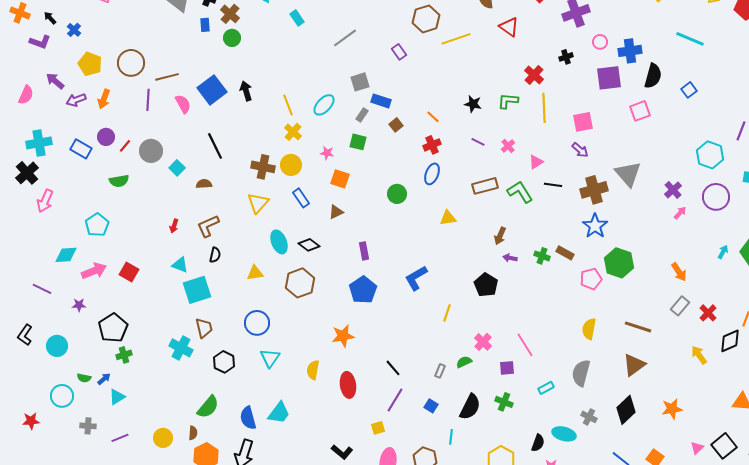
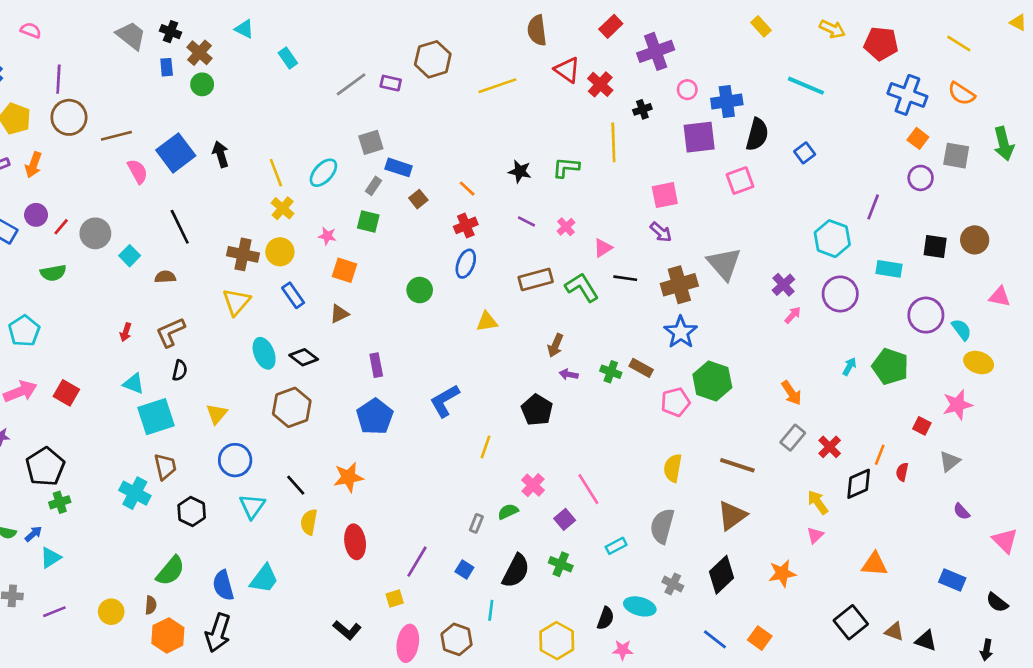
brown hexagon: (426, 19) -> (433, 59), moved
purple rectangle: (399, 52) -> (391, 83), moved, turned -42
red cross: (534, 75) -> (600, 84), moved
purple line: (148, 100) -> (58, 79), moved
yellow line: (544, 108) -> (613, 142), moved
yellow triangle: (255, 273) -> (217, 414), moved, turned -42
black line: (393, 368) -> (296, 485), moved
purple square: (507, 368) -> (565, 519), turned -35
pink triangle: (697, 448) -> (815, 535), moved

